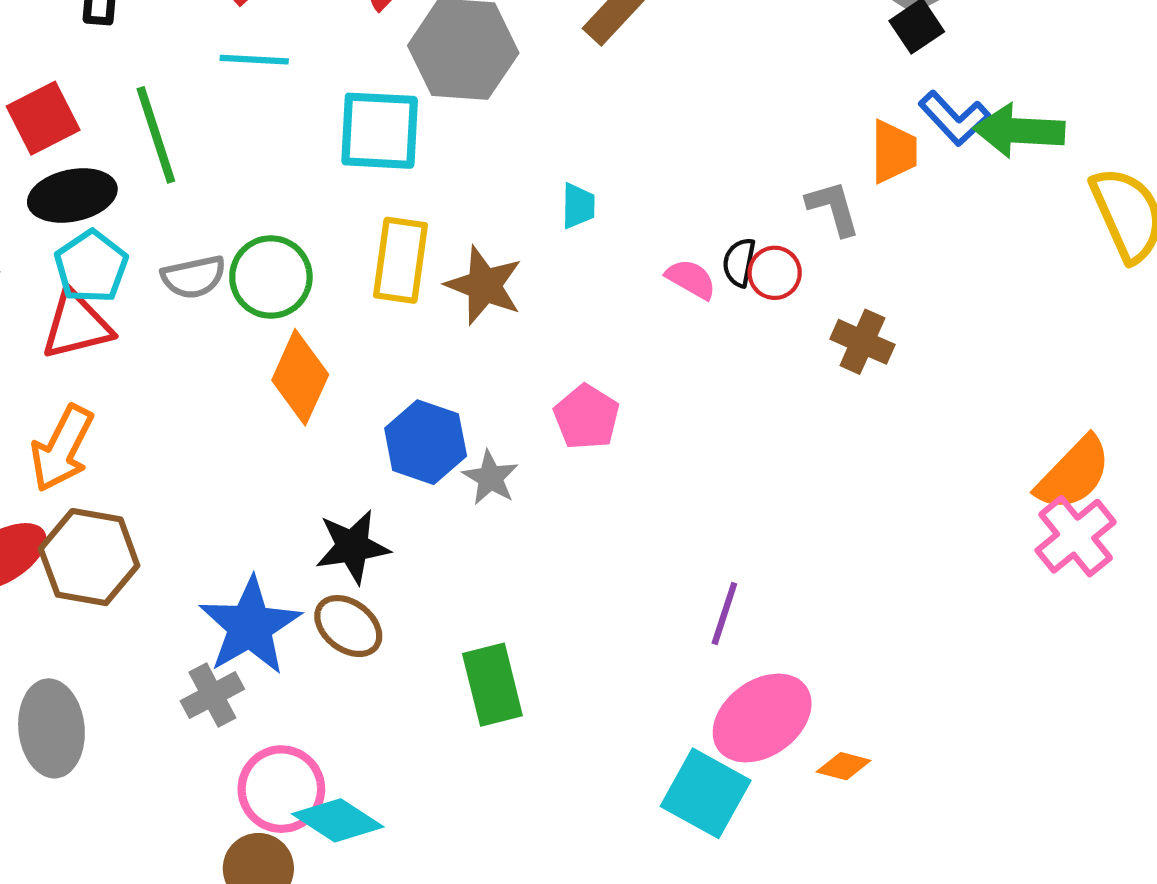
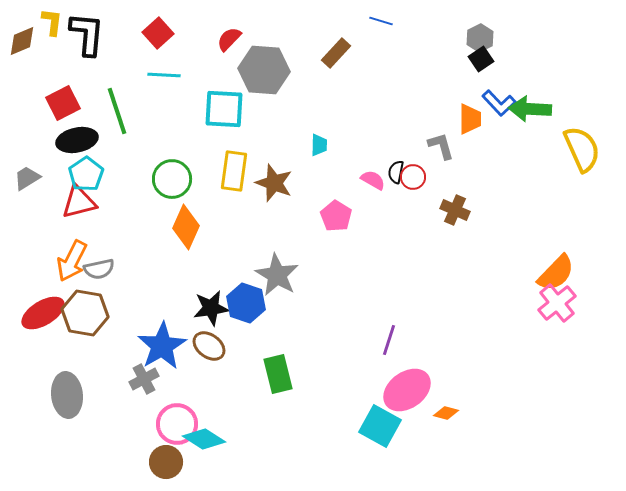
gray semicircle: (194, 277) -> (99, 269), moved
pink pentagon: (587, 417) -> (336, 216), moved
blue hexagon: (426, 442) -> (246, 303), moved
gray star: (490, 478) -> (277, 275), size x1.6

